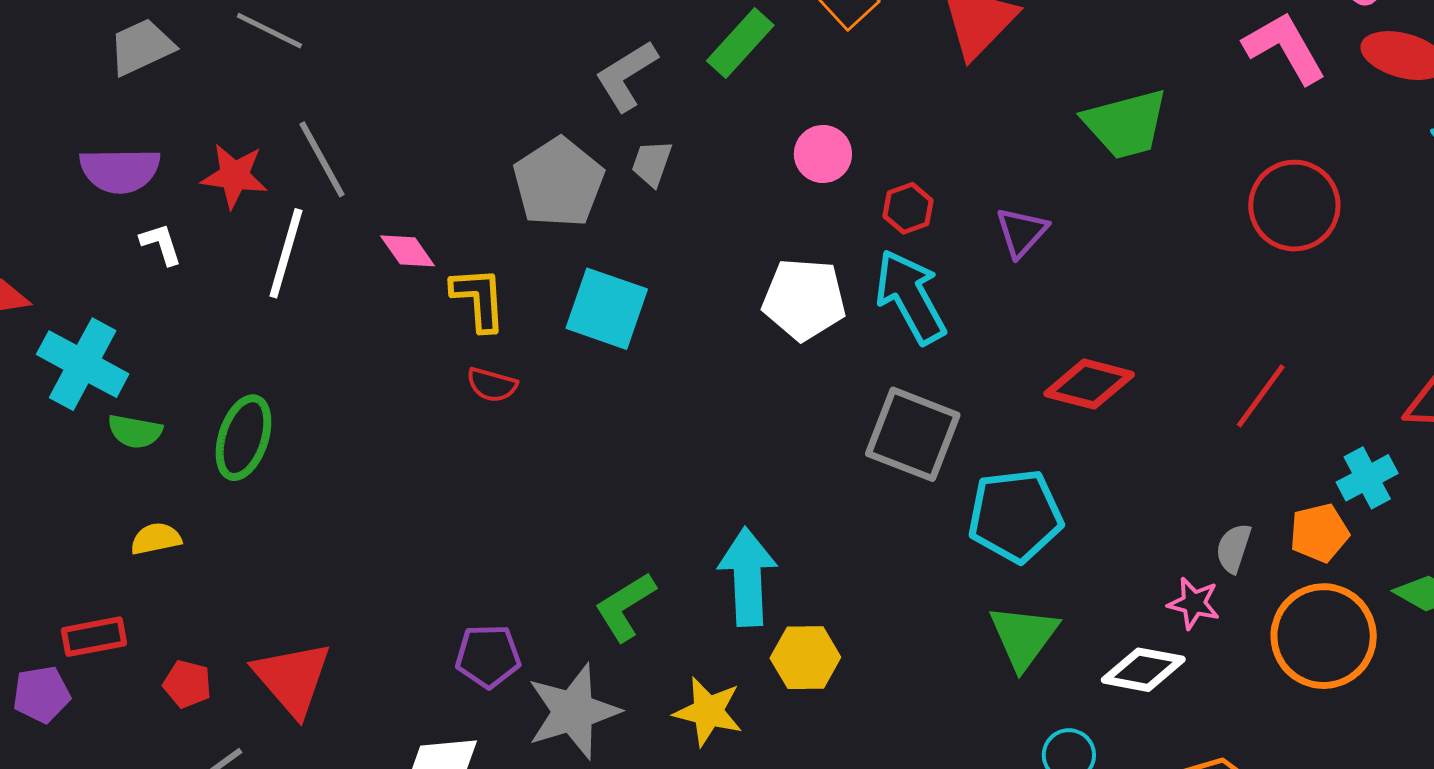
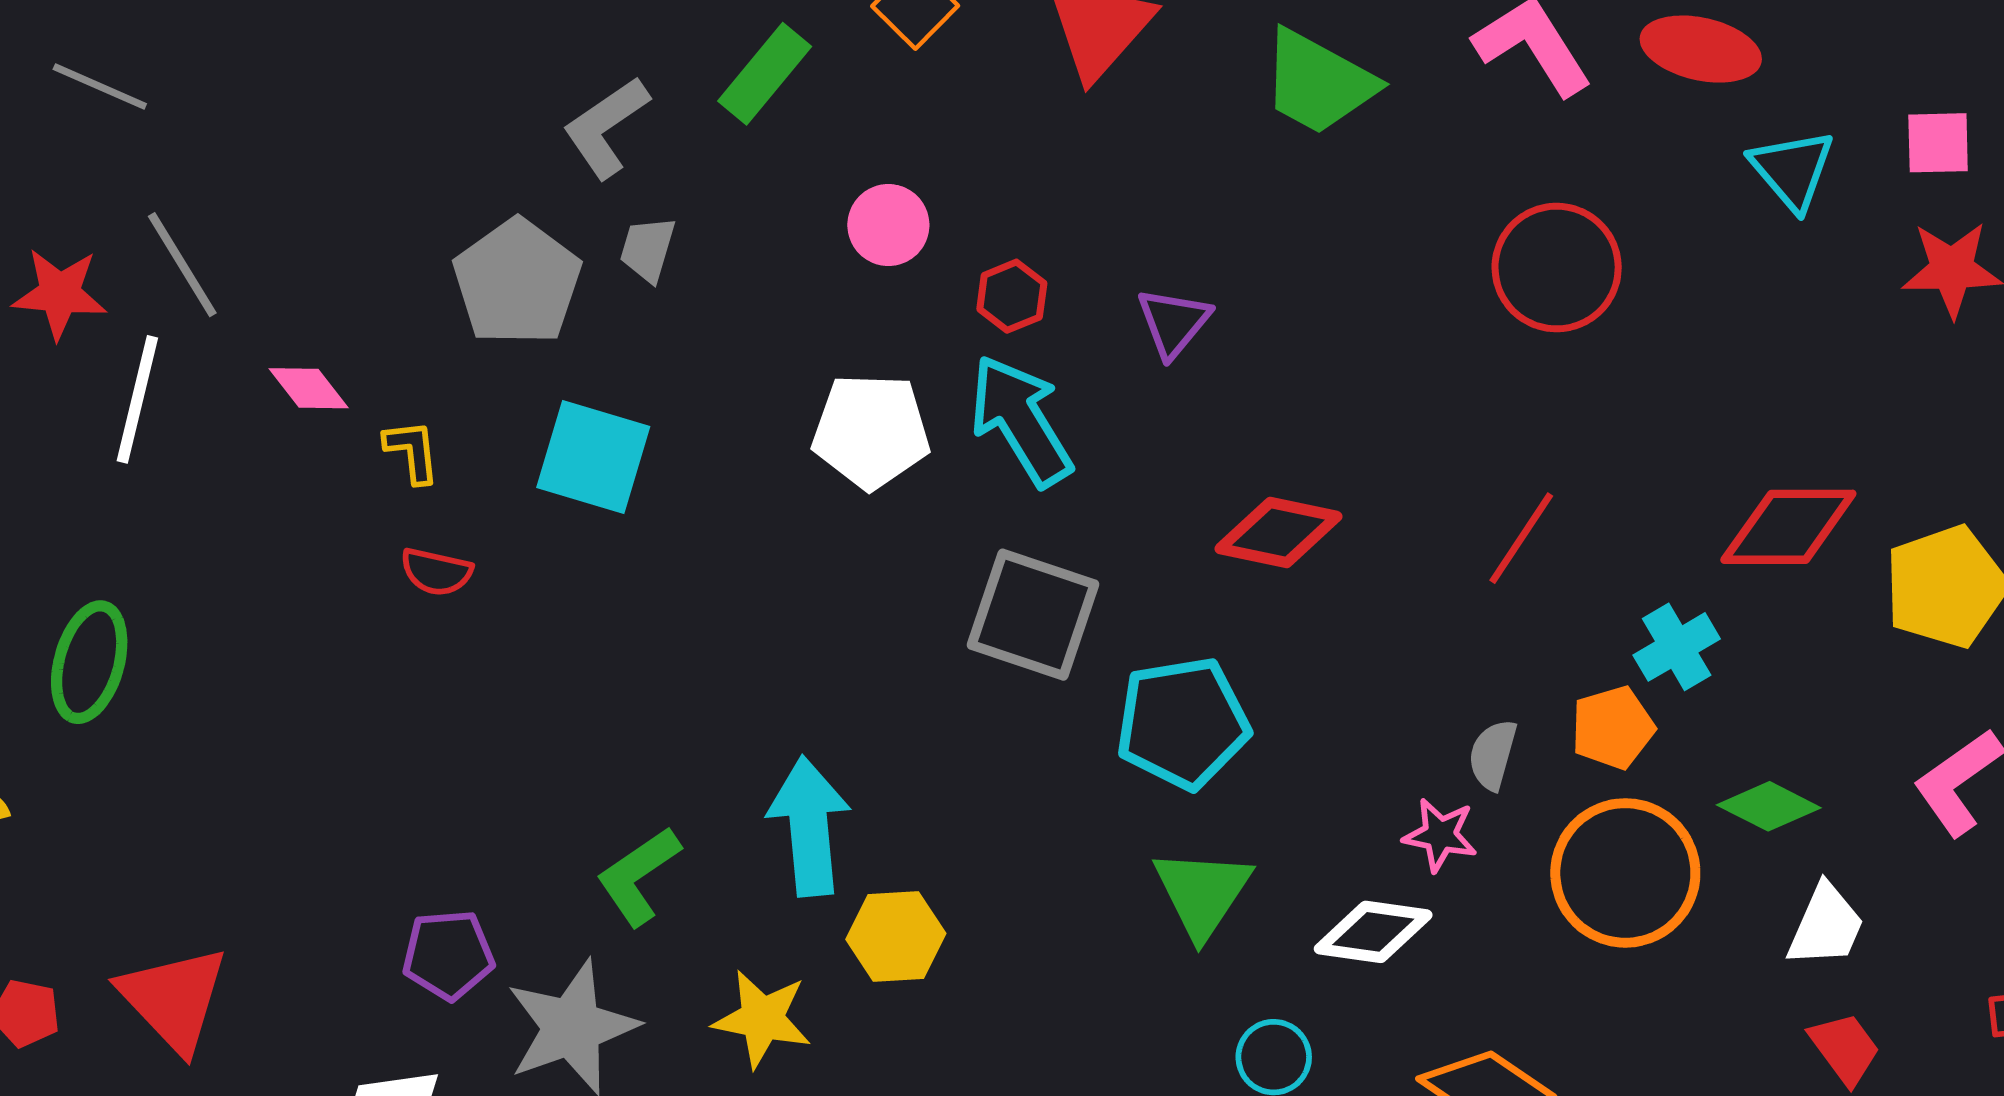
green trapezoid: (1126, 124) -> (1318, 82), moved, turned 46
yellow L-shape: (479, 299) -> (412, 451), size x0.7

